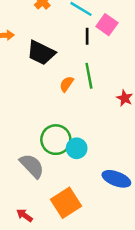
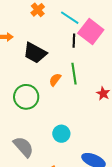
pink square: (107, 25) -> (91, 32), size x1.4
green circle: (56, 140) -> (26, 97), moved

